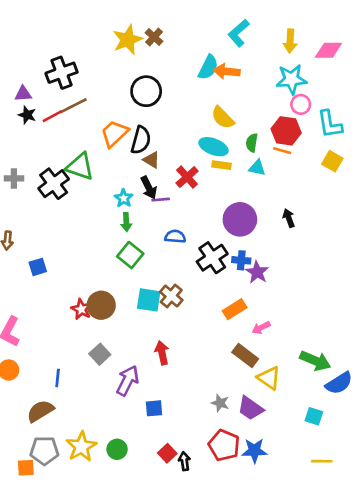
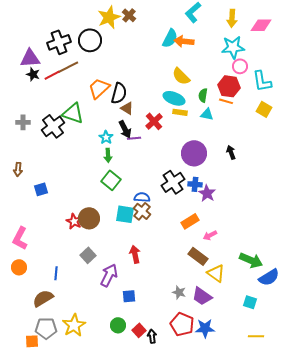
black circle: (146, 91) -> (90, 40), moved
purple triangle: (23, 94) -> (30, 58), size x1.5
blue semicircle: (175, 237) -> (142, 197), moved
green circle: (117, 449) -> (118, 325), moved

